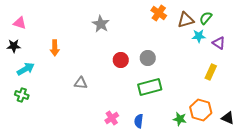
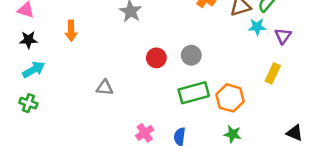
purple triangle: (219, 43) -> (283, 36), turned 32
black star: (14, 46) -> (28, 40), moved
orange arrow: (55, 48) -> (71, 31), moved
orange hexagon: (201, 110) -> (230, 98), moved

